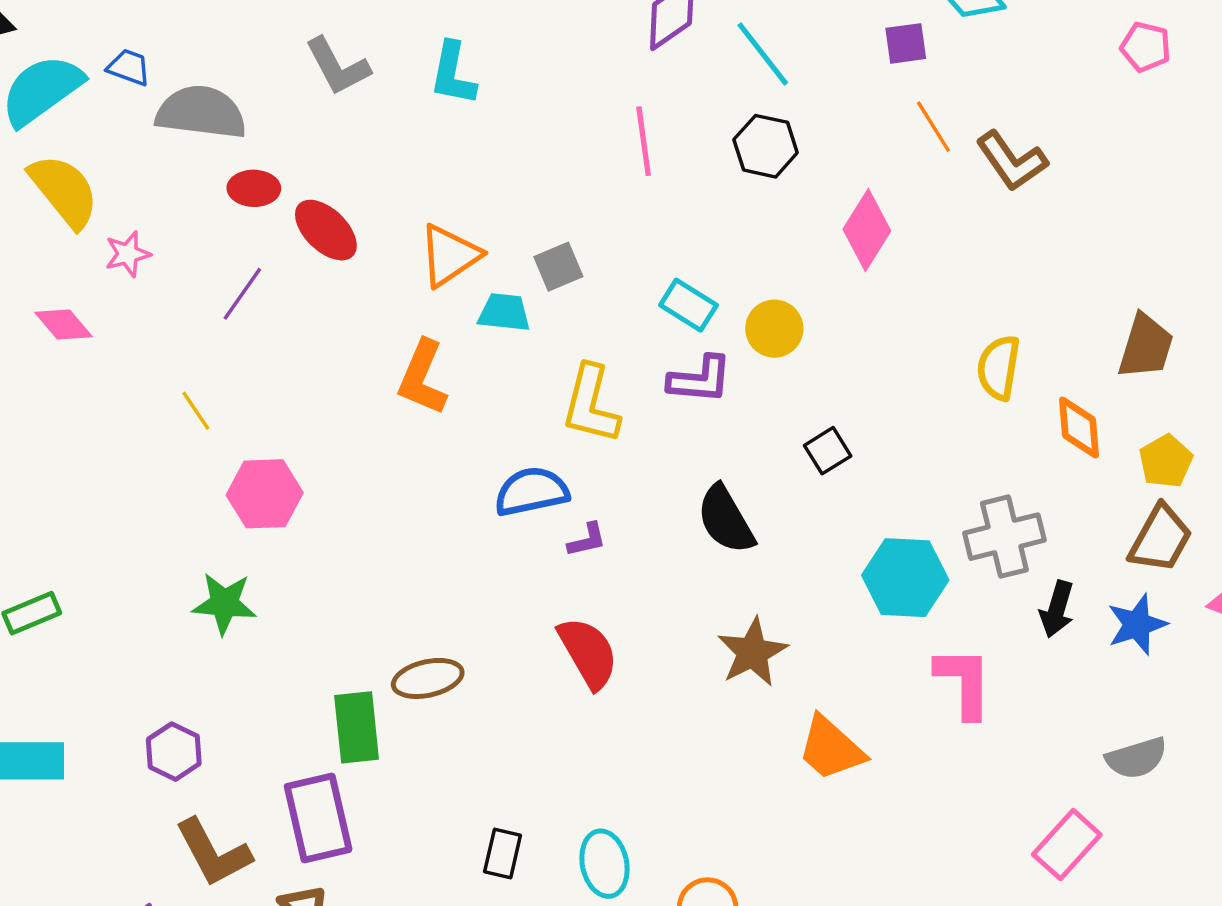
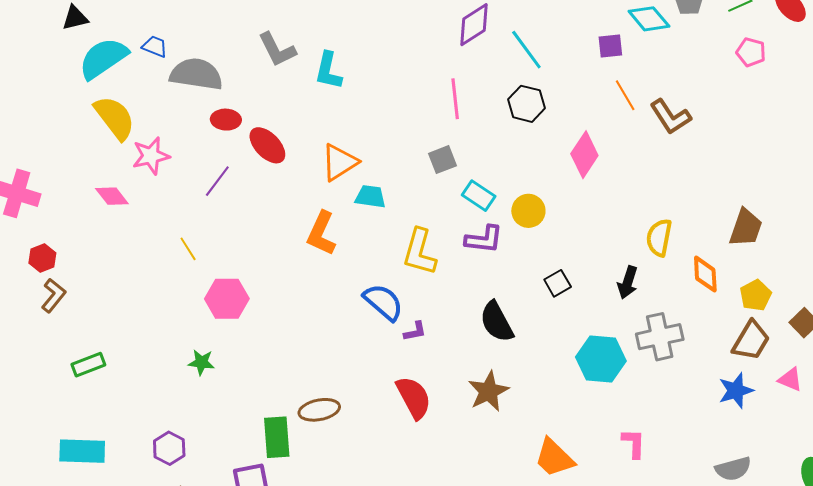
cyan L-shape: (453, 74) -> (328, 71), moved
pink star: (128, 254) -> (151, 156), size x1.4
gray square: (558, 267) -> (442, 160), moved
blue semicircle: (532, 492) -> (383, 302), turned 51
green star: (224, 603) -> (201, 362), size x0.7
black arrow: (1057, 609) -> (628, 282), moved
brown star: (752, 652) -> (488, 391), moved
pink L-shape: (964, 682) -> (634, 443), moved, size x0.7

